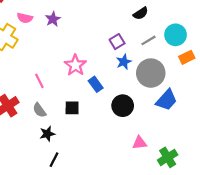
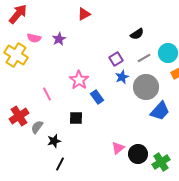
black circle: (123, 106) -> (138, 154), moved
gray semicircle: (39, 110) -> (37, 127), moved, turned 72
pink triangle: (140, 143) -> (118, 148), moved, turned -32

